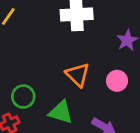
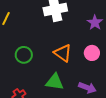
green circle: (23, 97) -> (24, 55), moved

